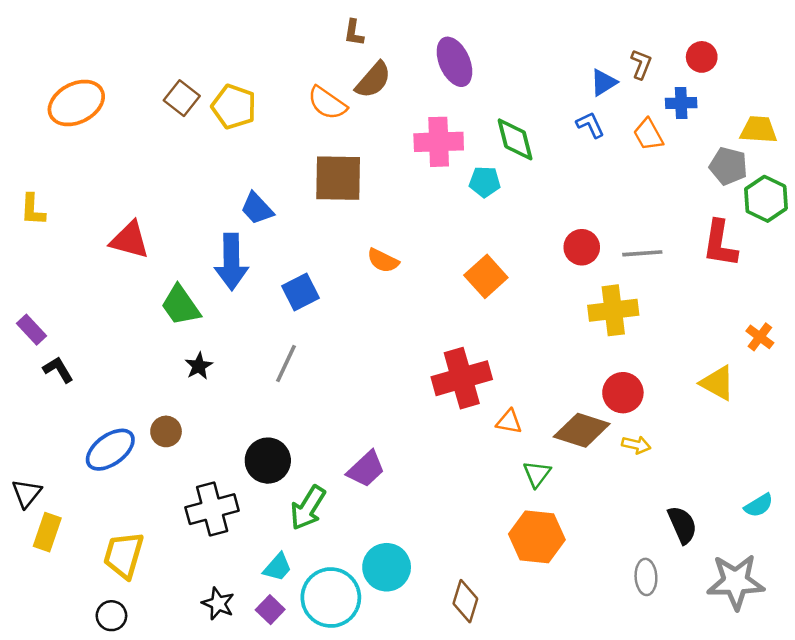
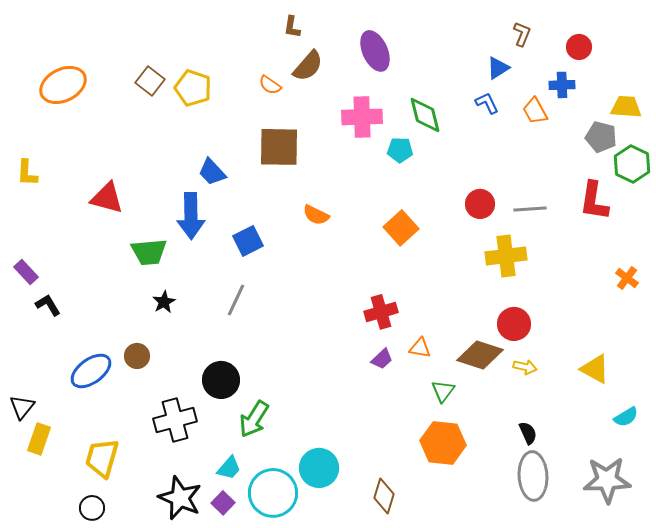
brown L-shape: (641, 64) -> (522, 34), moved
orange semicircle: (327, 103) -> (270, 85), size x0.7
green trapezoid: (181, 305) -> (149, 252), turned -60
red cross: (462, 378) -> (381, 312), size x0.7
yellow triangle: (717, 383) -> (595, 369), moved
purple trapezoid: (366, 469) -> (382, 359), moved, size x0.7
black semicircle: (682, 525) -> (528, 433), moved, size x0.7
gray ellipse: (646, 577) -> (533, 476), size x1.6
black star: (218, 604) -> (180, 498), size x1.6

